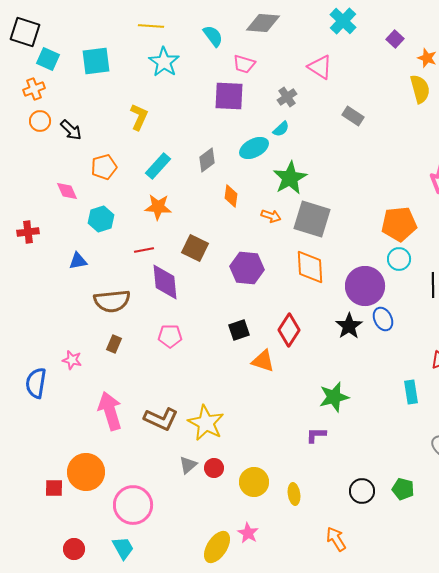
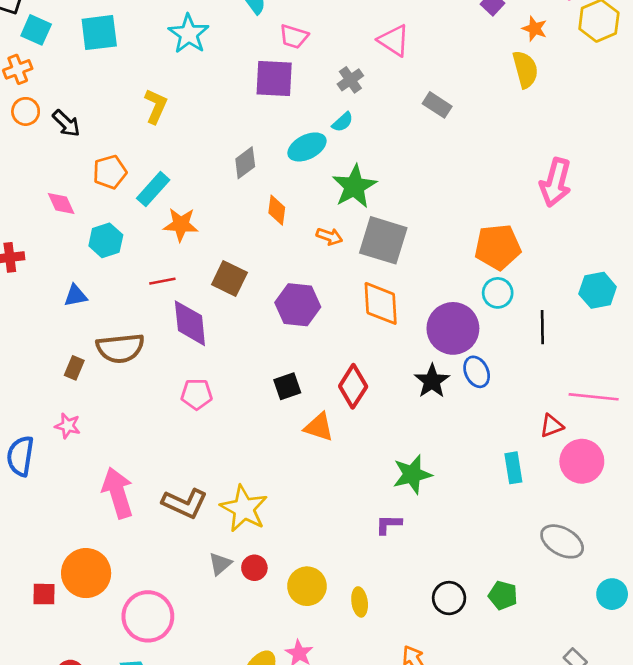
cyan rectangle: (158, 166) -> (153, 189), moved
brown rectangle: (114, 344) -> (74, 368), moved

